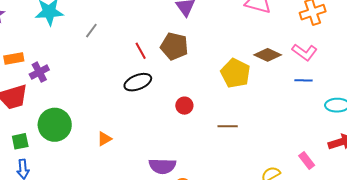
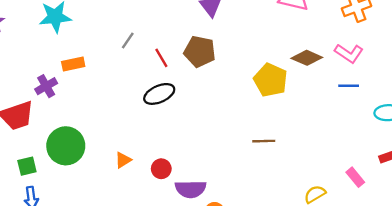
gray line: (91, 31) -> (128, 40), moved
orange rectangle: (14, 59) -> (73, 64), moved
red circle: (184, 106) -> (161, 169), moved

